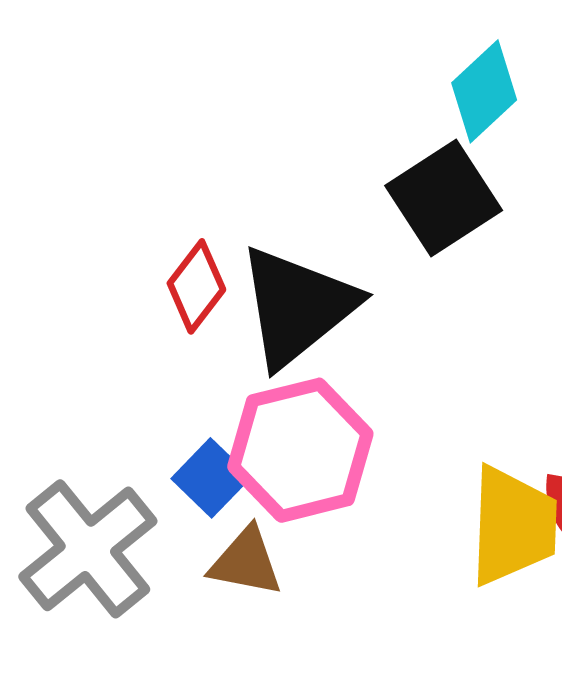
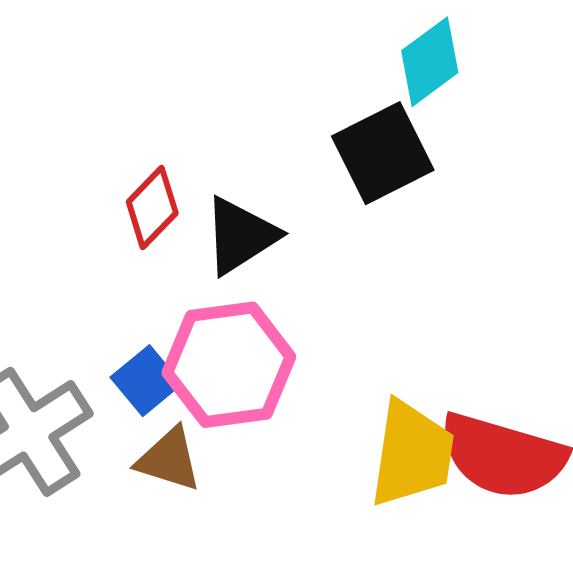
black triangle: (297, 306) -> (241, 236), size x0.7

